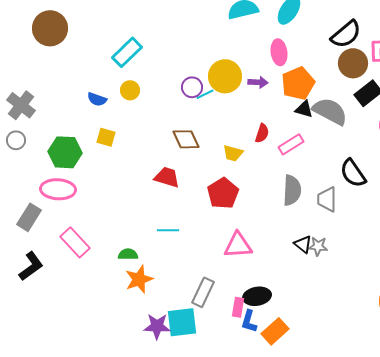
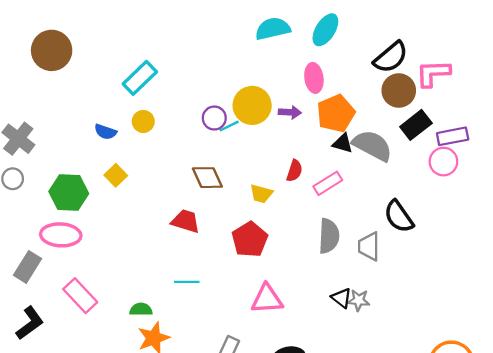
yellow square: (106, 137) -> (116, 175), turned 30

